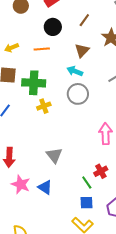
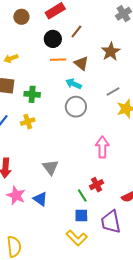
brown line: (84, 20) -> (76, 32), moved
orange line: (42, 49) -> (58, 60), moved
brown triangle: (82, 50) -> (81, 63), turned -35
green cross: (34, 83) -> (32, 94), size x0.7
yellow cross: (44, 106) -> (28, 122), moved

